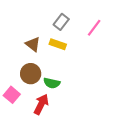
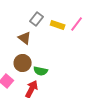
gray rectangle: (61, 22) -> (37, 19), moved
yellow rectangle: (58, 44) -> (58, 25), moved

